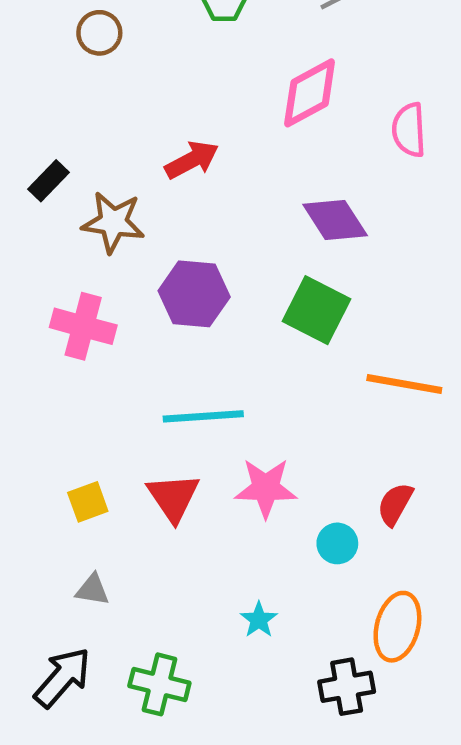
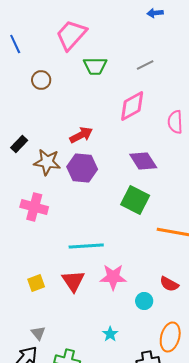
purple hexagon: (194, 294) -> (82, 168), moved
red semicircle: (395, 504) -> (169, 284), turned -90
gray triangle: (92, 590) -> (38, 333), moved, turned 42

